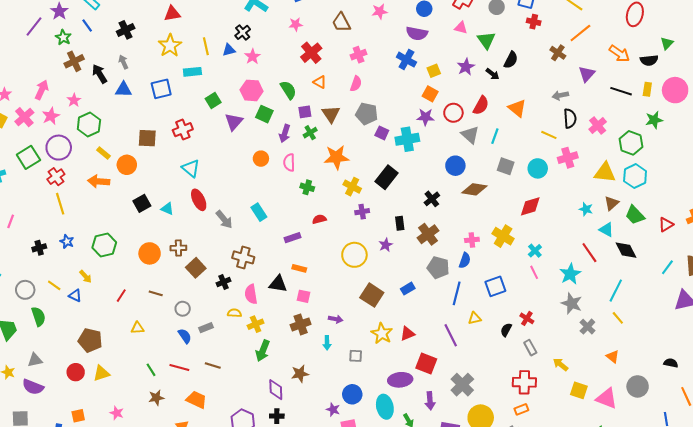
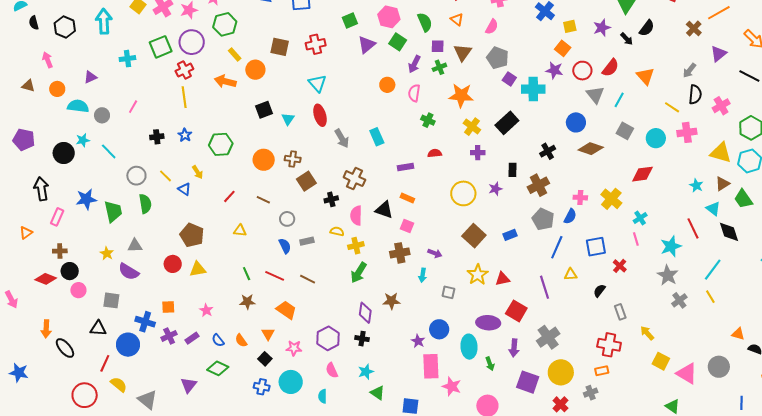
gray arrow: (560, 95) -> (689, 70), turned -49
cyan triangle: (167, 209) -> (288, 119), turned 32
red cross: (527, 318) -> (620, 266), moved
orange triangle: (613, 357) -> (738, 334), moved, turned -32

